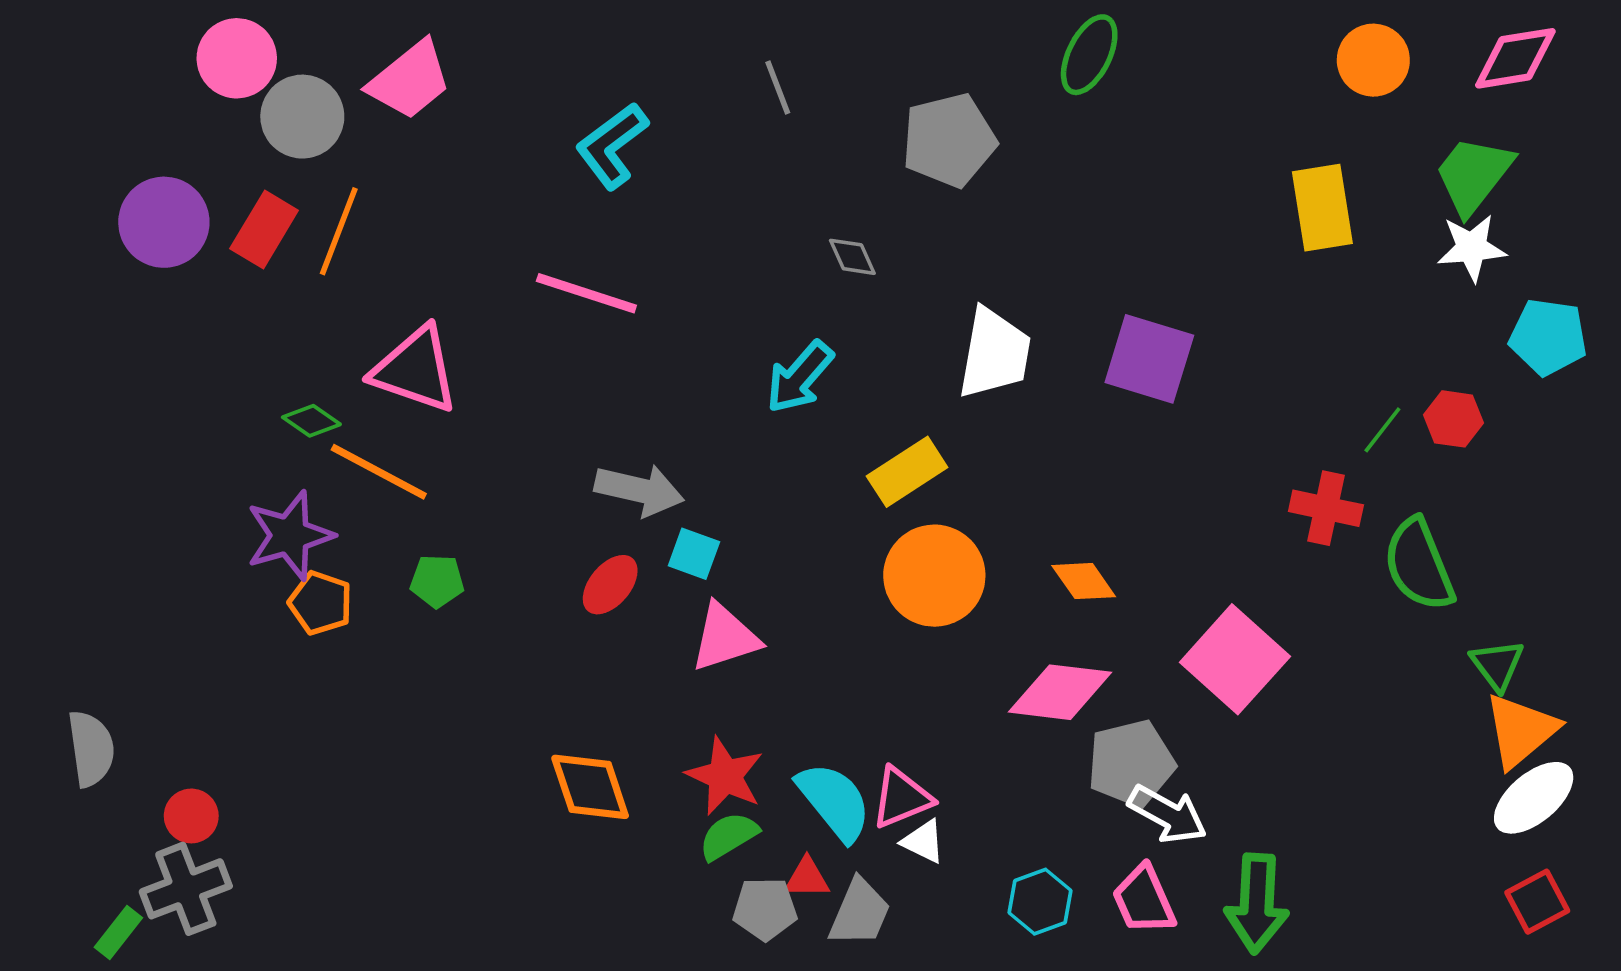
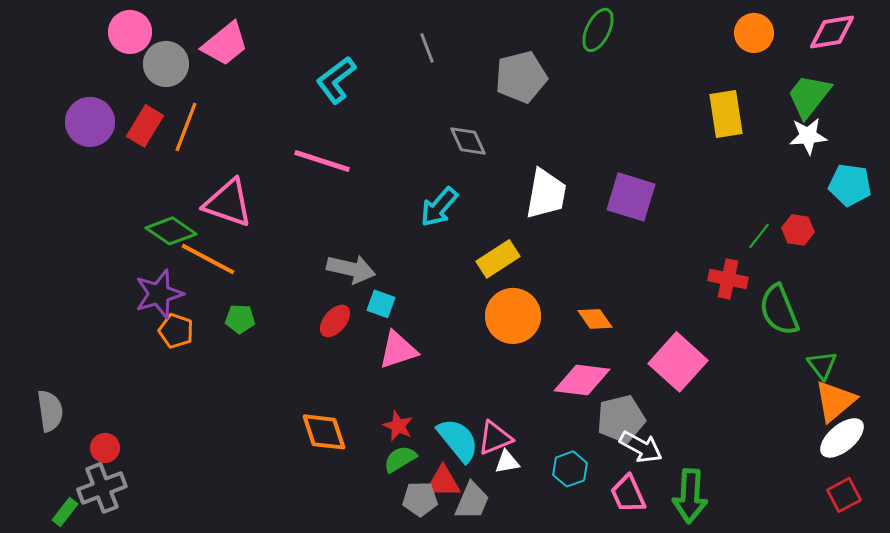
gray diamond: (852, 257) -> (468, 141), size x1.4
green diamond: (311, 421) -> (171, 231), size x1.6
red star: (725, 776) -> (398, 426), size x0.7
white triangle: (923, 841) -> (507, 462), turned -36
red triangle: (807, 878) -> (443, 482), size x1.4
cyan hexagon: (1040, 902) -> (570, 469), moved

